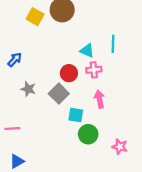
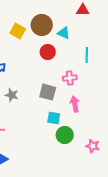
cyan triangle: (87, 51) -> (64, 33), moved
red circle: (69, 73) -> (48, 52), moved
gray square: (59, 94) -> (48, 92), moved, turned -30

